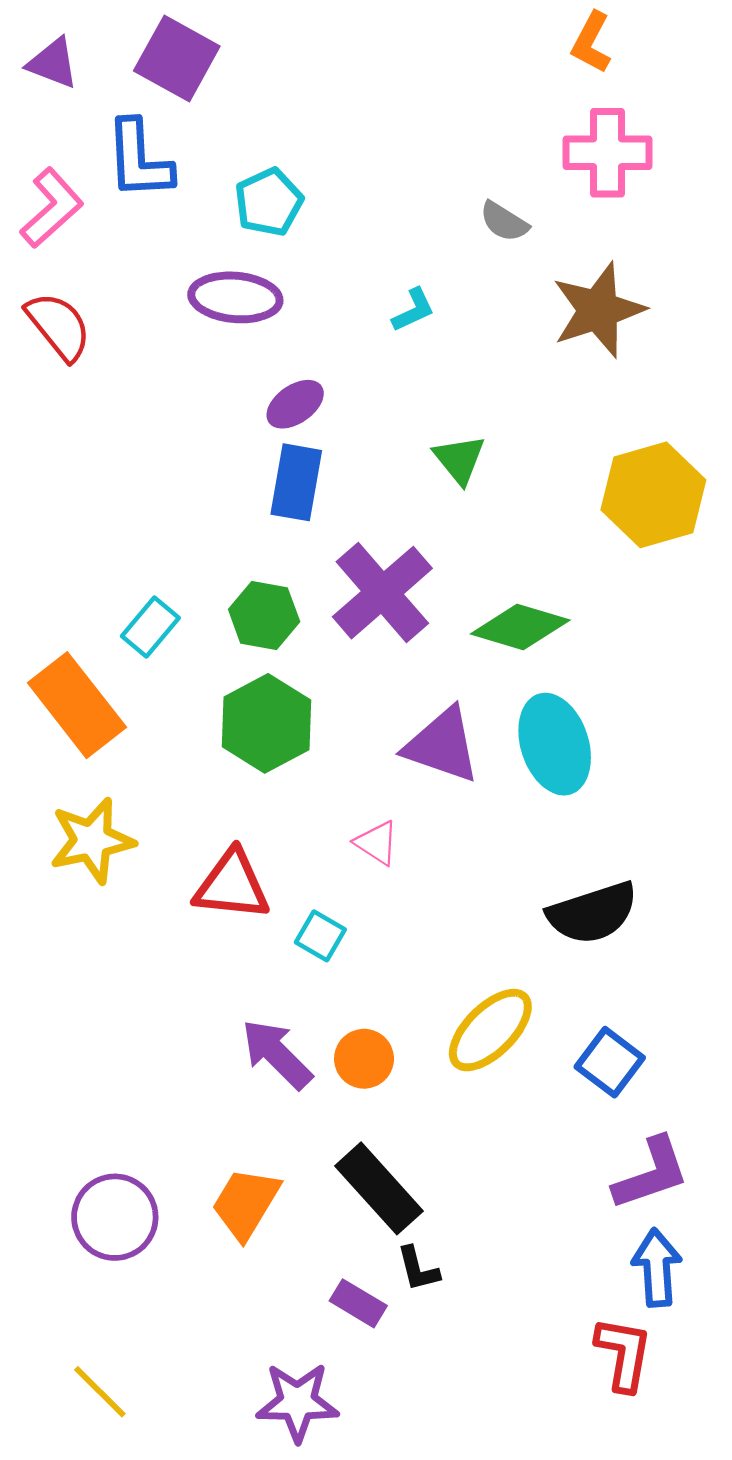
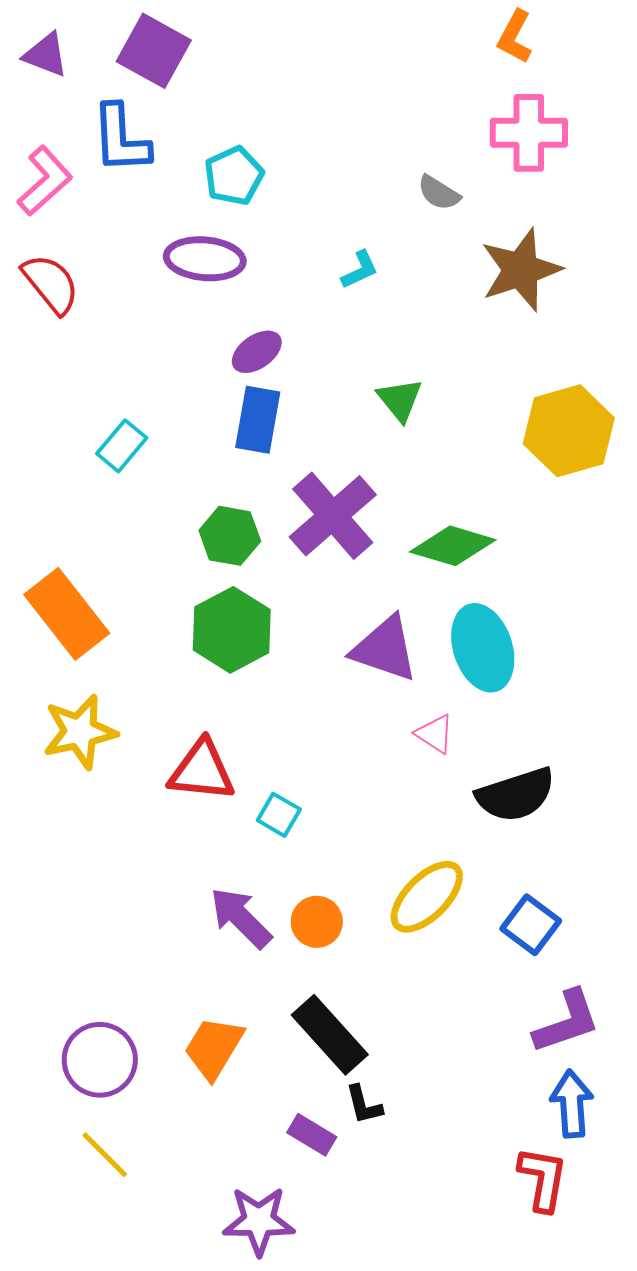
cyan rectangle: (150, 627) -> (122, 446), moved
pink triangle: (377, 843) -> (435, 734), moved
yellow line: (100, 1392) -> (105, 1155), moved

